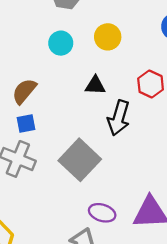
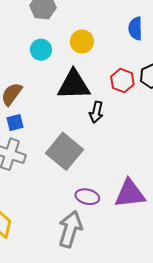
black triangle: (95, 85) -> (74, 85), size x1.8
black arrow: (119, 118) -> (96, 112), size x0.7

